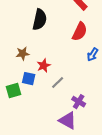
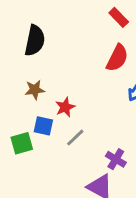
black semicircle: (40, 20) -> (35, 41), moved
gray line: (58, 83) -> (75, 138), moved

